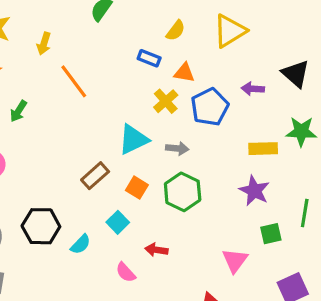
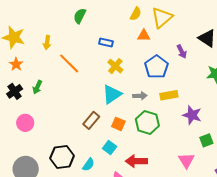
yellow semicircle: (176, 31) -> (136, 14), moved
blue rectangle: (149, 58) -> (106, 43), moved
orange triangle: (184, 73) -> (144, 36), moved
purple arrow: (253, 89) -> (182, 52), turned -112
yellow cross: (166, 101) -> (115, 66), moved
yellow rectangle: (263, 149) -> (169, 95), moved
red arrow: (156, 250) -> (136, 161), size x1.5

